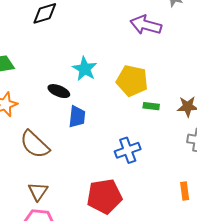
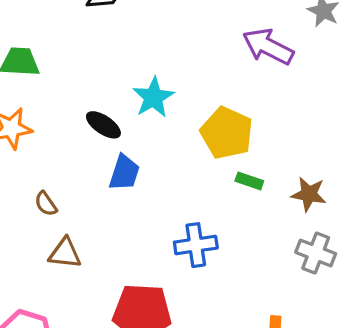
brown semicircle: (35, 144) -> (46, 204), size x0.5
brown triangle: (38, 191) -> (65, 253), moved, turned 50

